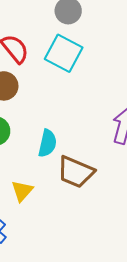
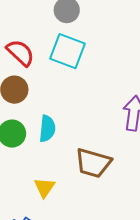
cyan semicircle: (47, 143) -> (47, 129), moved

